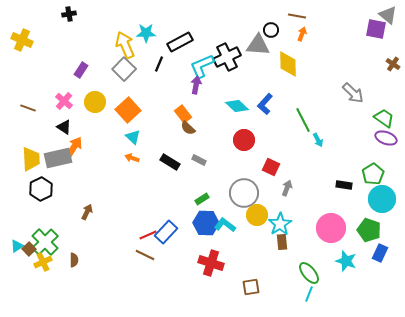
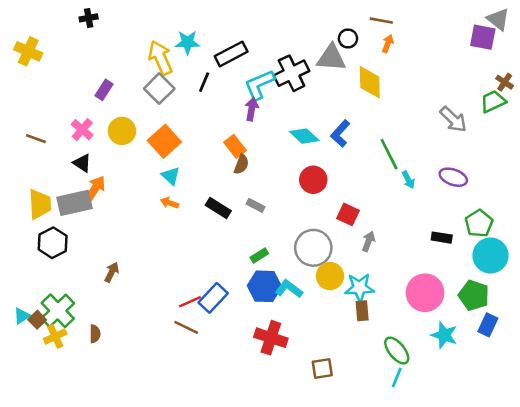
green trapezoid: (384, 118) -> (493, 101), moved, turned -60
brown semicircle: (188, 128) -> (241, 164), turned -112
purple ellipse: (386, 138) -> (453, 177), moved
cyan star: (280, 224) -> (360, 288), turned 30

